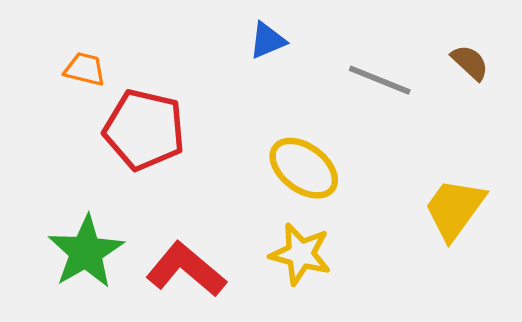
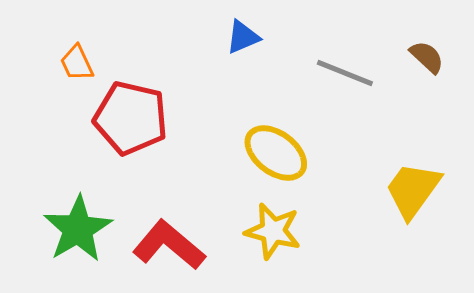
orange trapezoid: (85, 69) -> (77, 63), turned -129

